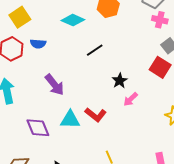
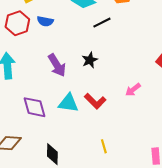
black line: (95, 50) -> (102, 23), moved
black star: (120, 81) -> (90, 60), moved

